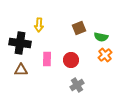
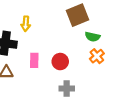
brown square: (79, 28) -> (77, 15), moved, size x1.5
gray cross: (77, 85) -> (67, 88), turned 32

